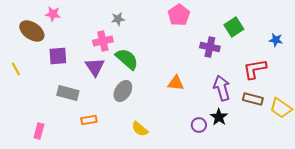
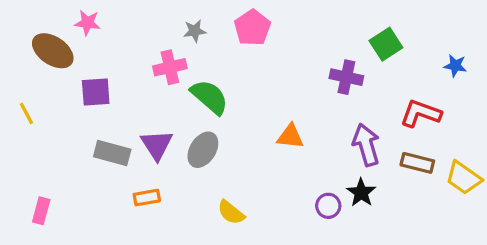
pink pentagon: (179, 15) -> (252, 28), moved
purple triangle: (95, 67) -> (157, 145), moved
red L-shape: (255, 69) -> (421, 113), turned 30
pink rectangle: (39, 131) -> (41, 211), moved

